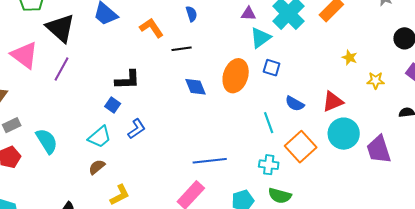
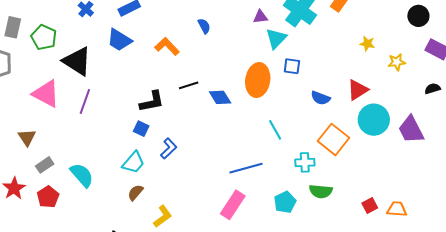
black line: (182, 49) -> (189, 85), moved
cyan line: (269, 123) -> (275, 130), moved

